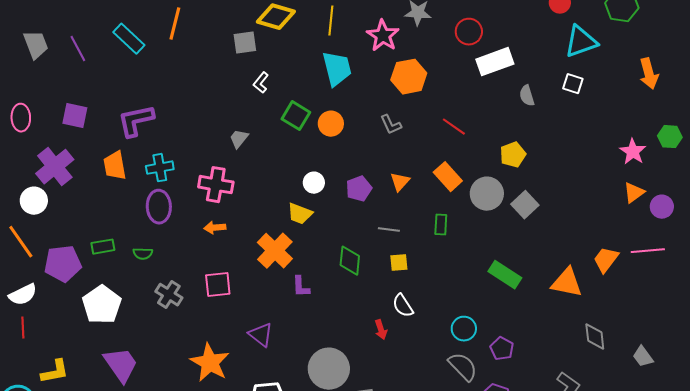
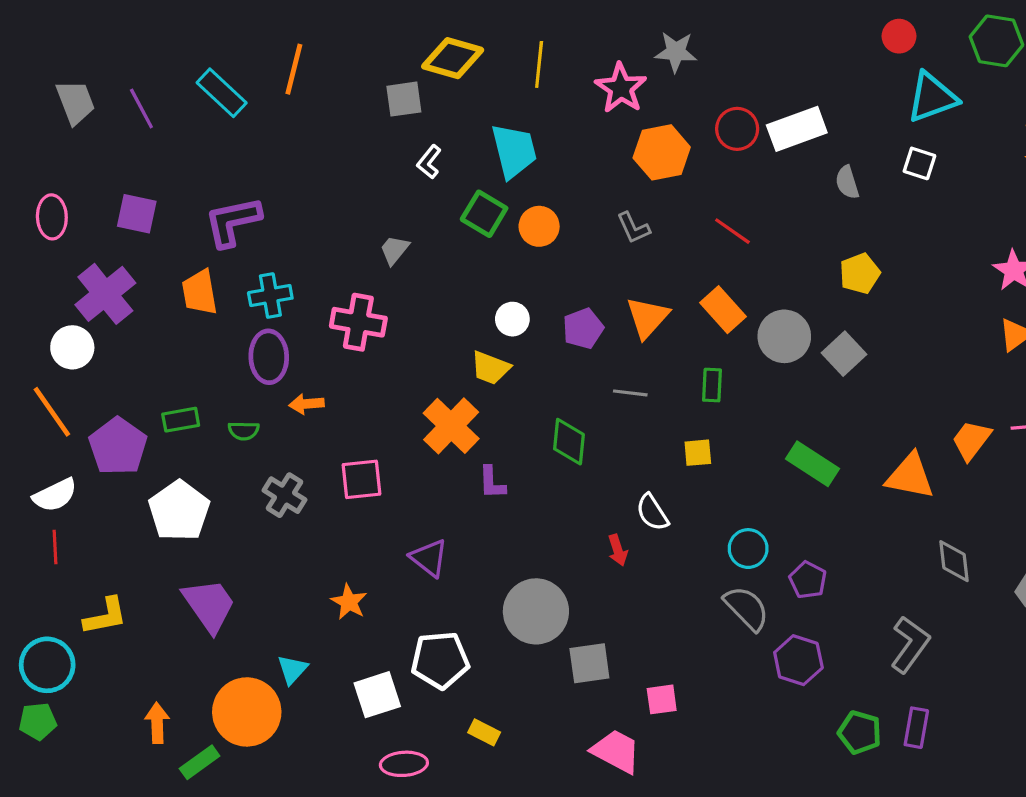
red circle: (469, 32) -> (737, 129), moved
cyan trapezoid: (337, 69) -> (514, 151), moved
yellow pentagon: (513, 155) -> (860, 273), moved
orange triangle: (400, 182) -> (648, 317), size x1.4
orange arrow: (215, 228) -> (306, 404), moved
yellow square: (399, 263) -> (698, 453), moved
purple pentagon: (63, 264) -> (118, 446), turned -30
orange star: (210, 363) -> (349, 602), size x0.6

